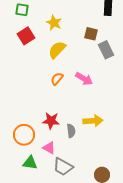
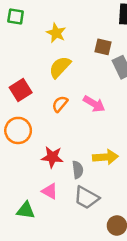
red square: (26, 36) -> (21, 90), moved
orange circle: (24, 135) -> (18, 130), moved
gray trapezoid: (63, 167) -> (86, 198), moved

